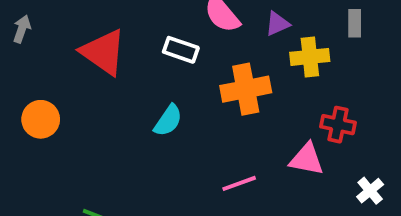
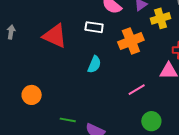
orange circle: (41, 119) -> (32, 95), moved

